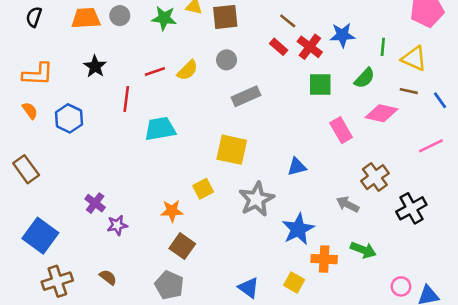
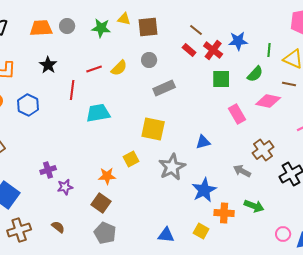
purple cross: (95, 203) -> (48, 170), turned 35
brown square: (182, 246) -> (101, 203), moved
blue triangle: (249, 288) -> (166, 235), turned -30

